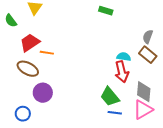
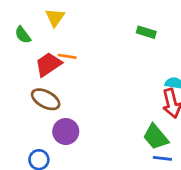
green rectangle: (106, 11) -> (146, 32), moved
orange line: (47, 53) -> (67, 56), moved

